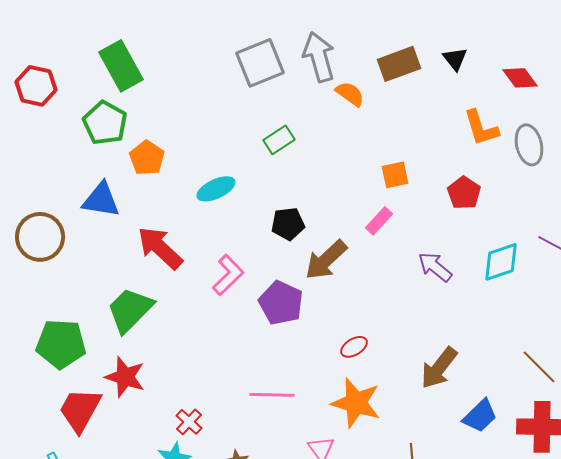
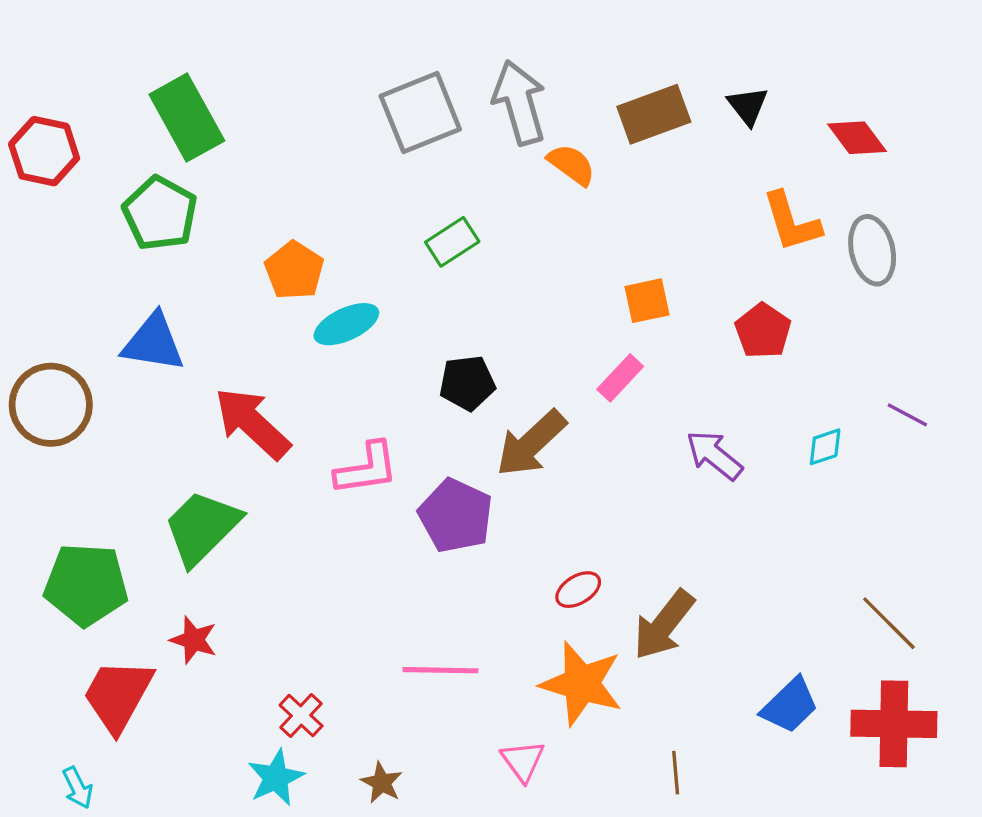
orange pentagon: (147, 158) -> (294, 270), moved
cyan diamond: (501, 262) -> (825, 447), size x0.6
pink L-shape: (228, 275) -> (367, 469), turned 36
brown arrow: (439, 368) -> (664, 625), moved
red star: (125, 377) -> (194, 640), size x0.7

